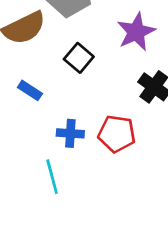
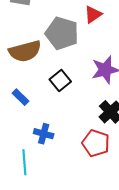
red pentagon: (117, 134) -> (96, 143), moved

